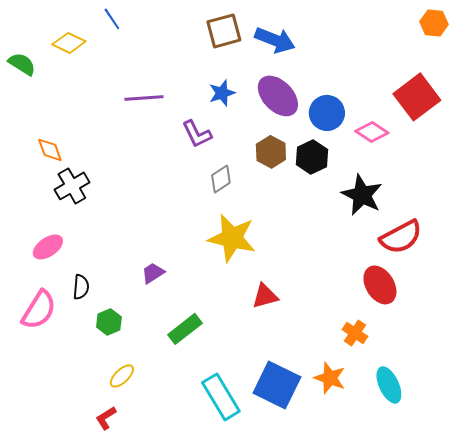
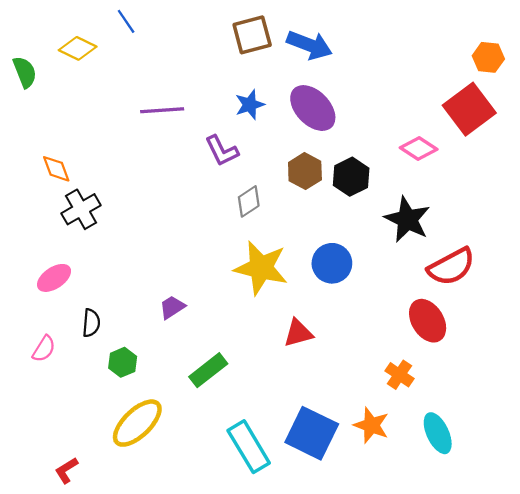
orange hexagon: (434, 23) -> (488, 57), moved
green semicircle: (22, 64) -> (25, 72), turned 36
blue circle: (327, 113) -> (332, 263), moved
pink semicircle: (39, 310) -> (44, 349), size x0.6
yellow ellipse: (122, 376) -> (137, 423), size x1.8
red L-shape: (106, 418) -> (66, 470), moved

